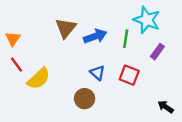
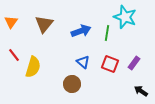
brown triangle: (66, 28) -> (44, 24), moved
orange triangle: (13, 39) -> (11, 22), moved
purple rectangle: (157, 52) -> (134, 63), moved
yellow semicircle: (39, 79) -> (33, 67), turned -30

